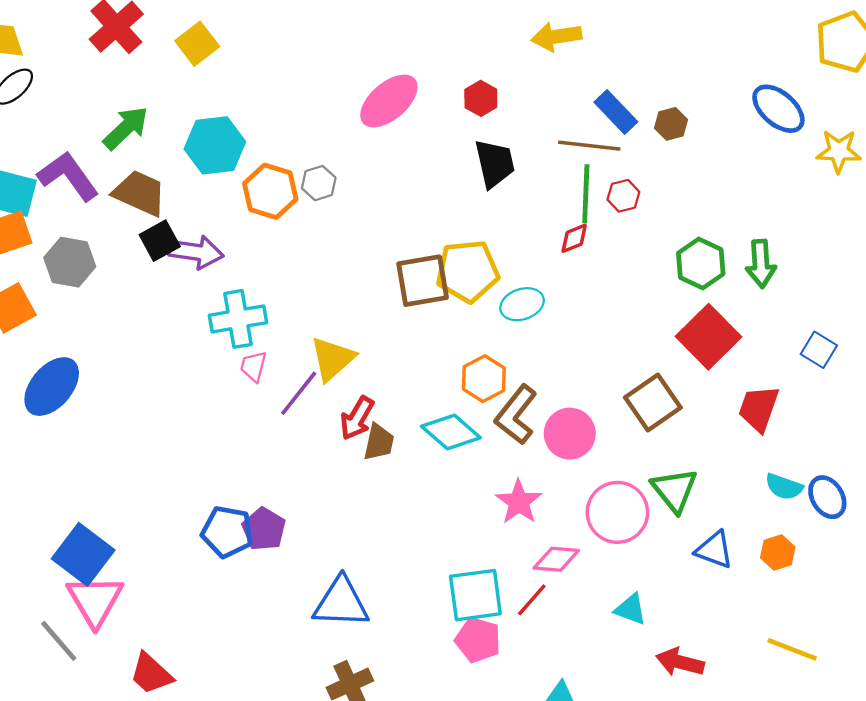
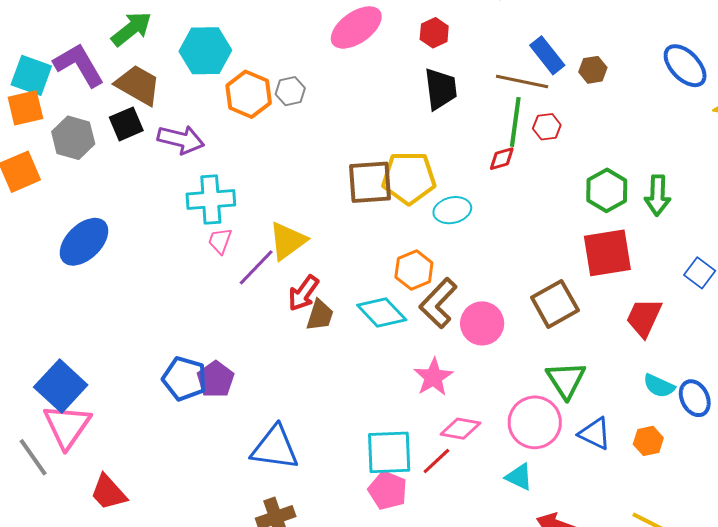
black square: (160, 241) -> (126, 124), moved
red square: (709, 337) -> (607, 253), turned 30
blue ellipse: (52, 387) -> (84, 242), moved
pink circle: (617, 512) -> (535, 422), moved

